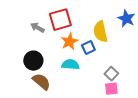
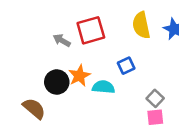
yellow semicircle: (100, 32) -> (141, 25), moved
orange star: (69, 42) -> (79, 76), moved
brown semicircle: (41, 82) -> (34, 108), moved

